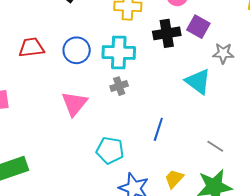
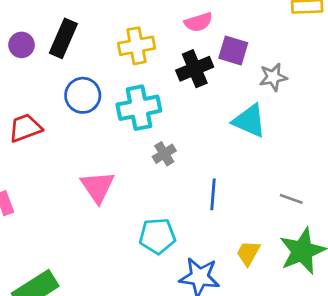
blue circle: (77, 50) -> (83, 95), moved
gray cross: (119, 86) -> (164, 154), moved

